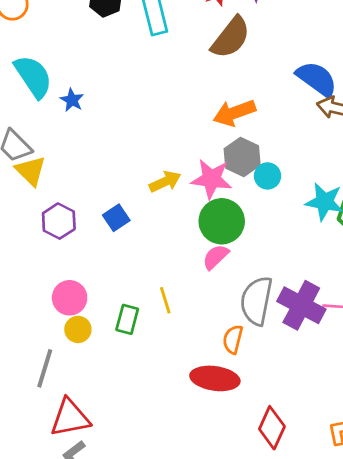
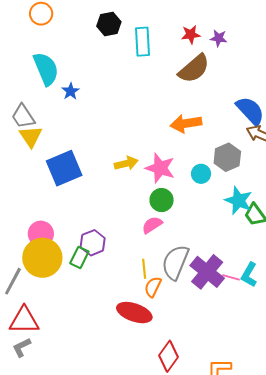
gray hexagon: (242, 157) -> (227, 157), moved
blue square: (116, 218) -> (64, 168), moved, size x1.8
purple hexagon: (59, 221) -> (93, 243), moved
green circle: (222, 221) -> (162, 200), size x0.7
yellow line: (165, 300) -> (144, 269), moved
yellow circle: (78, 329) -> (42, 258), size x2.0

